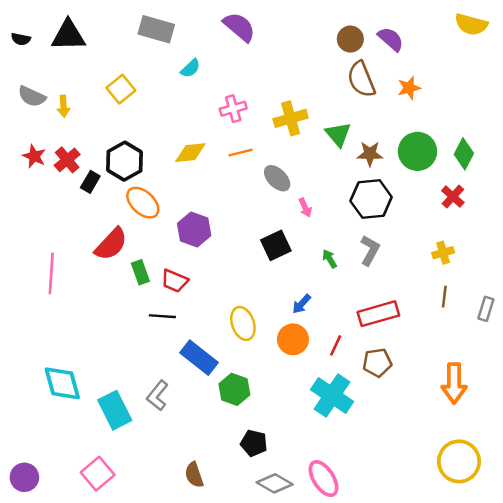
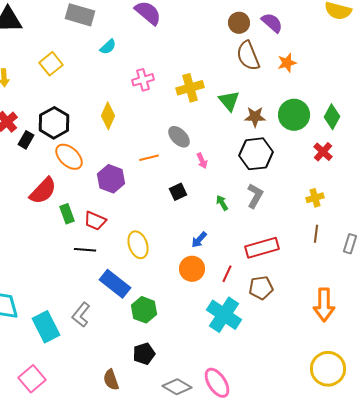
yellow diamond: (190, 153) -> (108, 116), turned -60
orange line: (240, 153) -> (149, 158), moved
black square: (276, 245) -> (178, 192), size x0.7
yellow ellipse: (243, 323) -> (138, 245), moved
black pentagon: (254, 443) -> (144, 354), moved, turned -30

